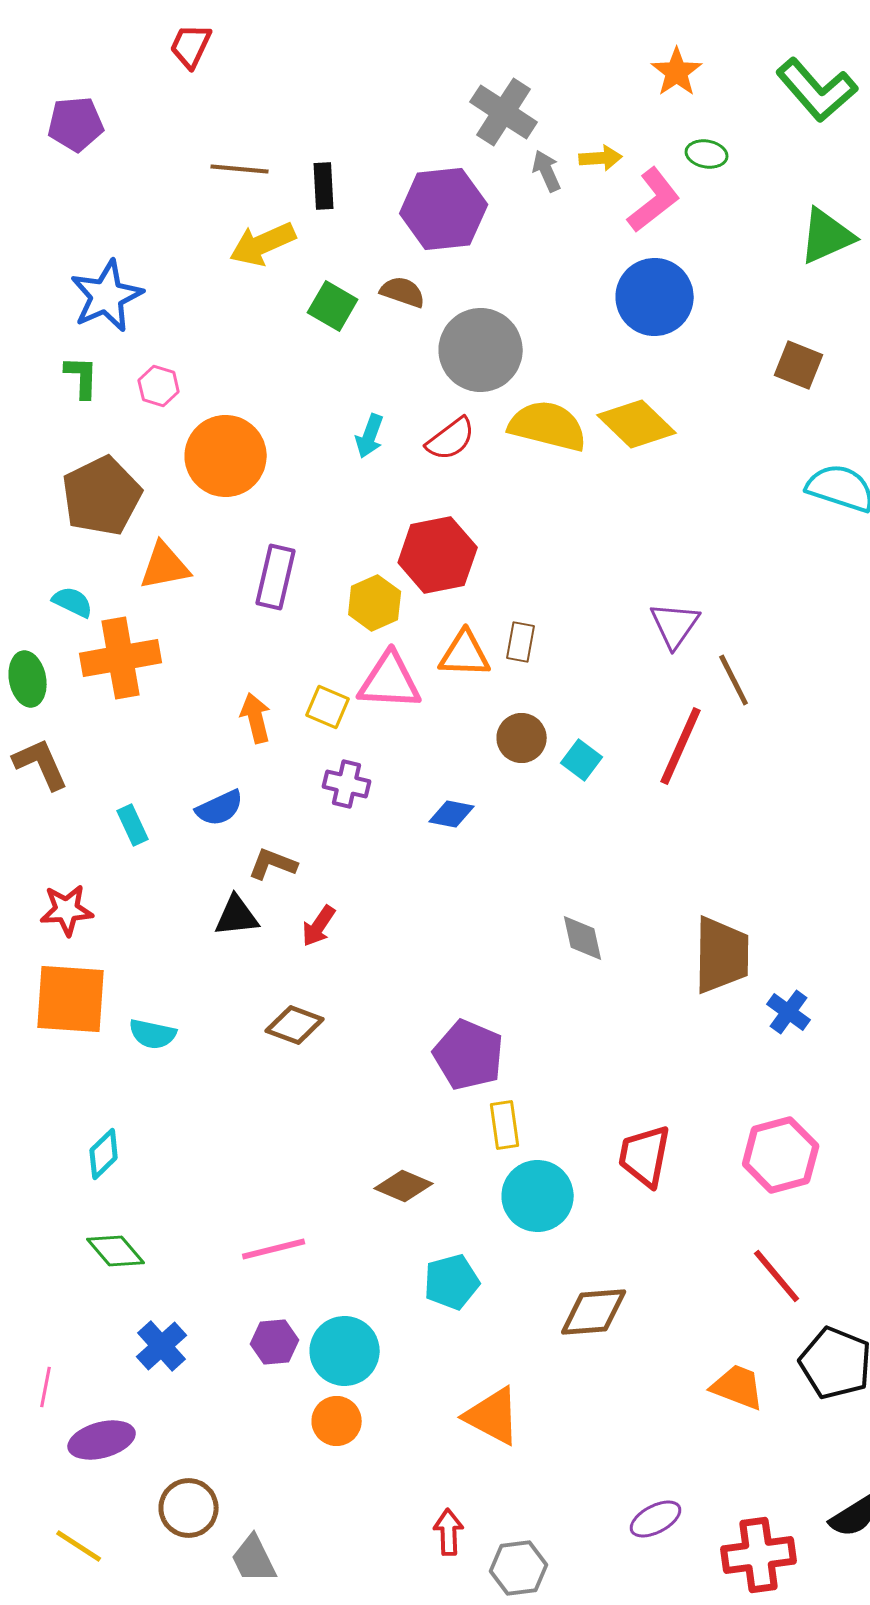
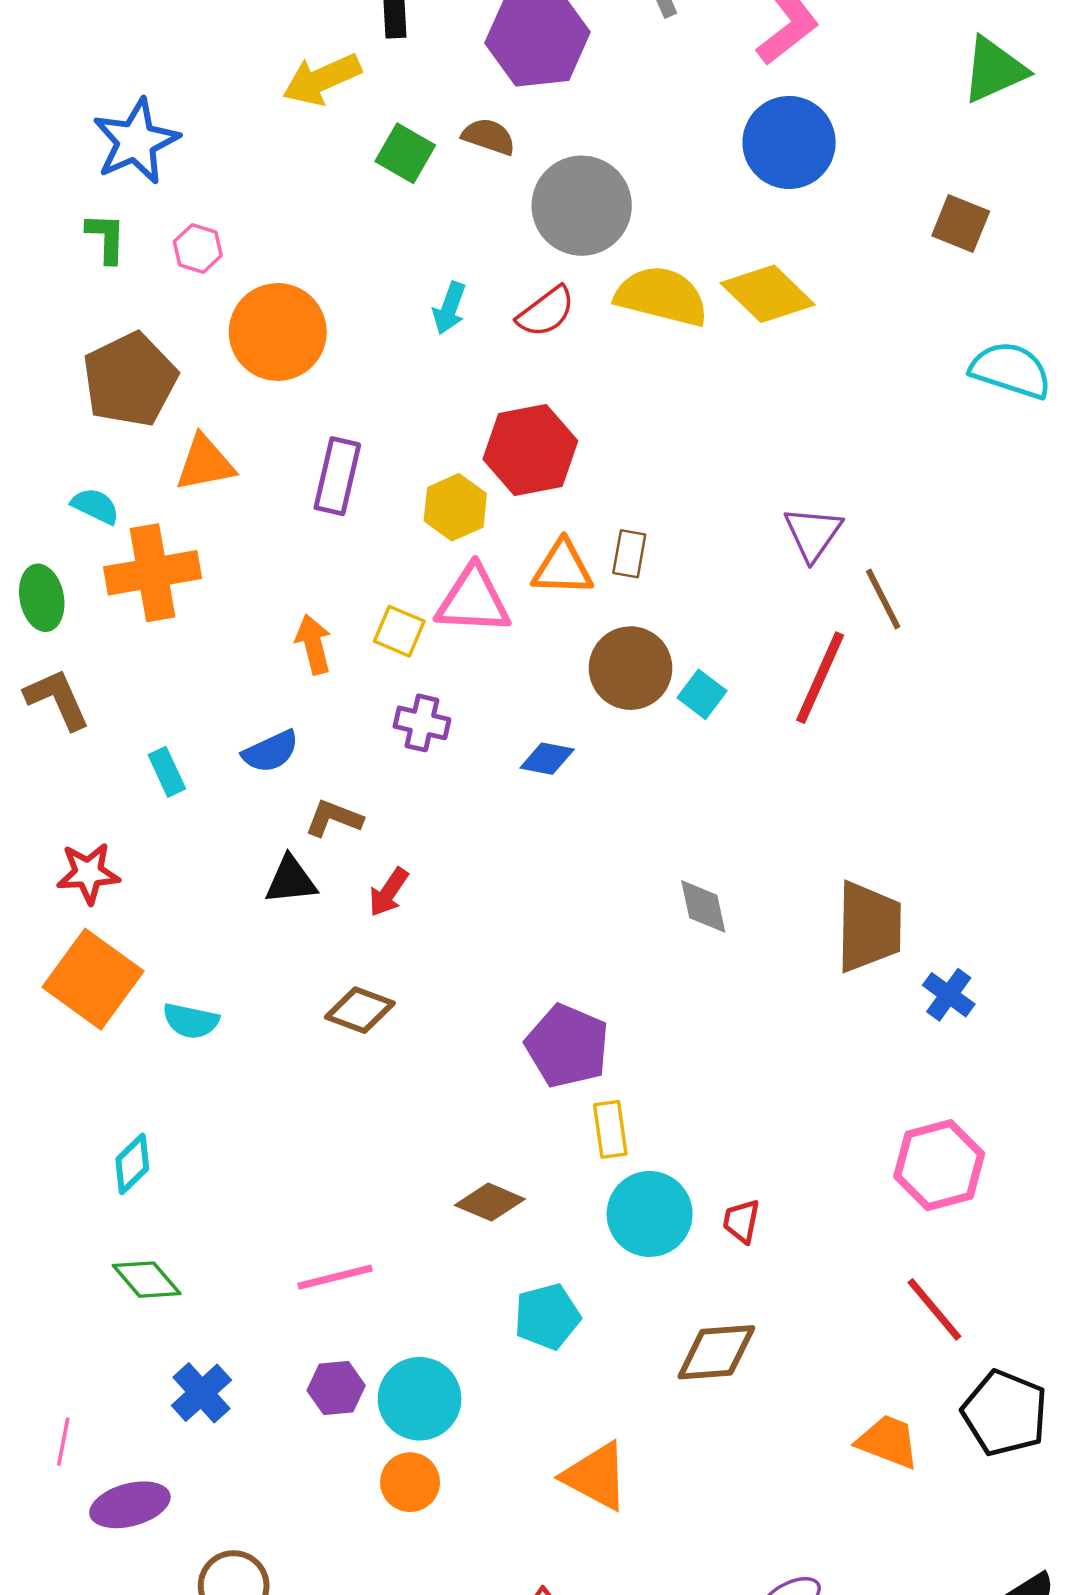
brown circle: (522, 738) -> (631, 668), size x1.4
orange square: (71, 999) -> (93, 979), turned 32
red trapezoid: (645, 1156) -> (741, 1221), moved, size x0.6

